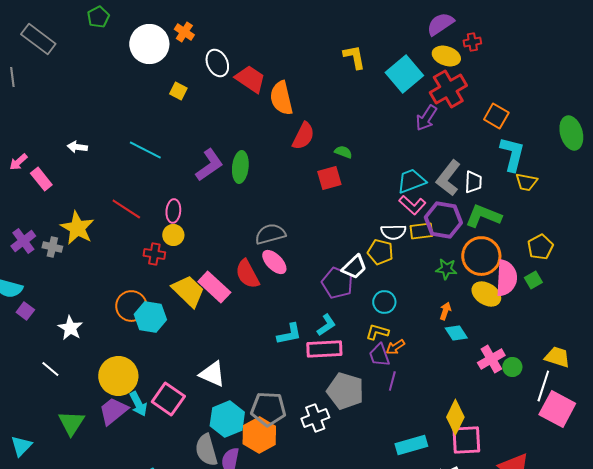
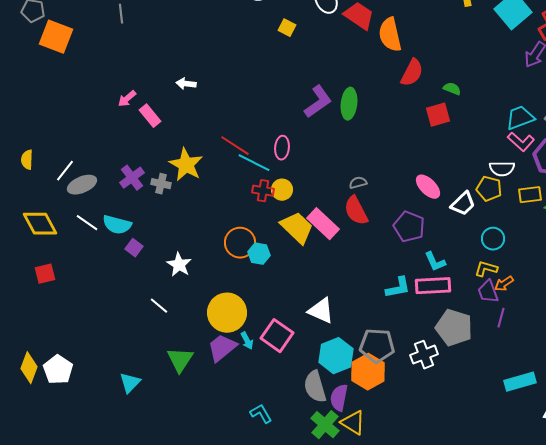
cyan line: (145, 150) -> (254, 163), moved
yellow rectangle: (421, 231) -> (530, 195), moved
gray semicircle: (270, 234) -> (358, 183), moved, size x0.6
yellow circle: (173, 235) -> (282, 190), moved
pink ellipse: (274, 262) -> (428, 187), moved
purple pentagon: (337, 283) -> (409, 227), moved
cyan hexagon: (150, 317) -> (259, 254), size x0.7
cyan L-shape: (326, 325) -> (435, 262), turned 100
cyan L-shape: (289, 334) -> (398, 288), moved
cyan arrow: (138, 404) -> (247, 341), size x0.7

